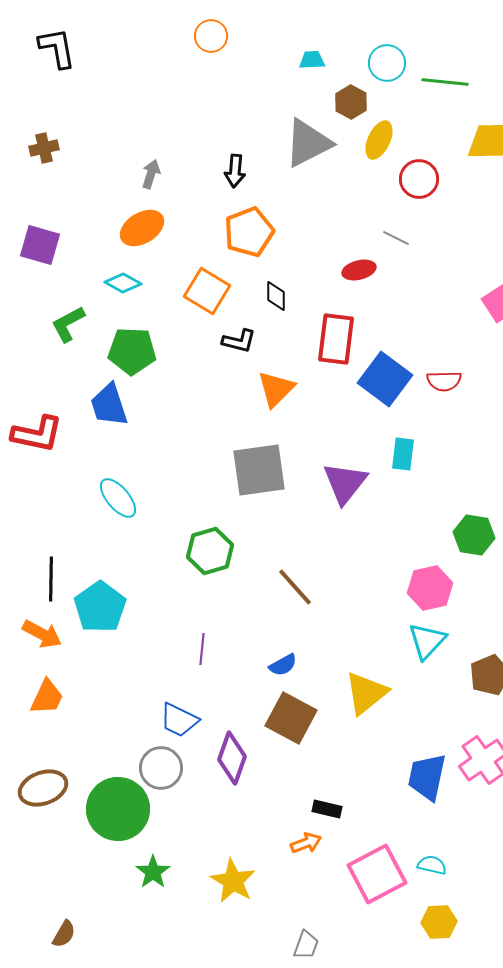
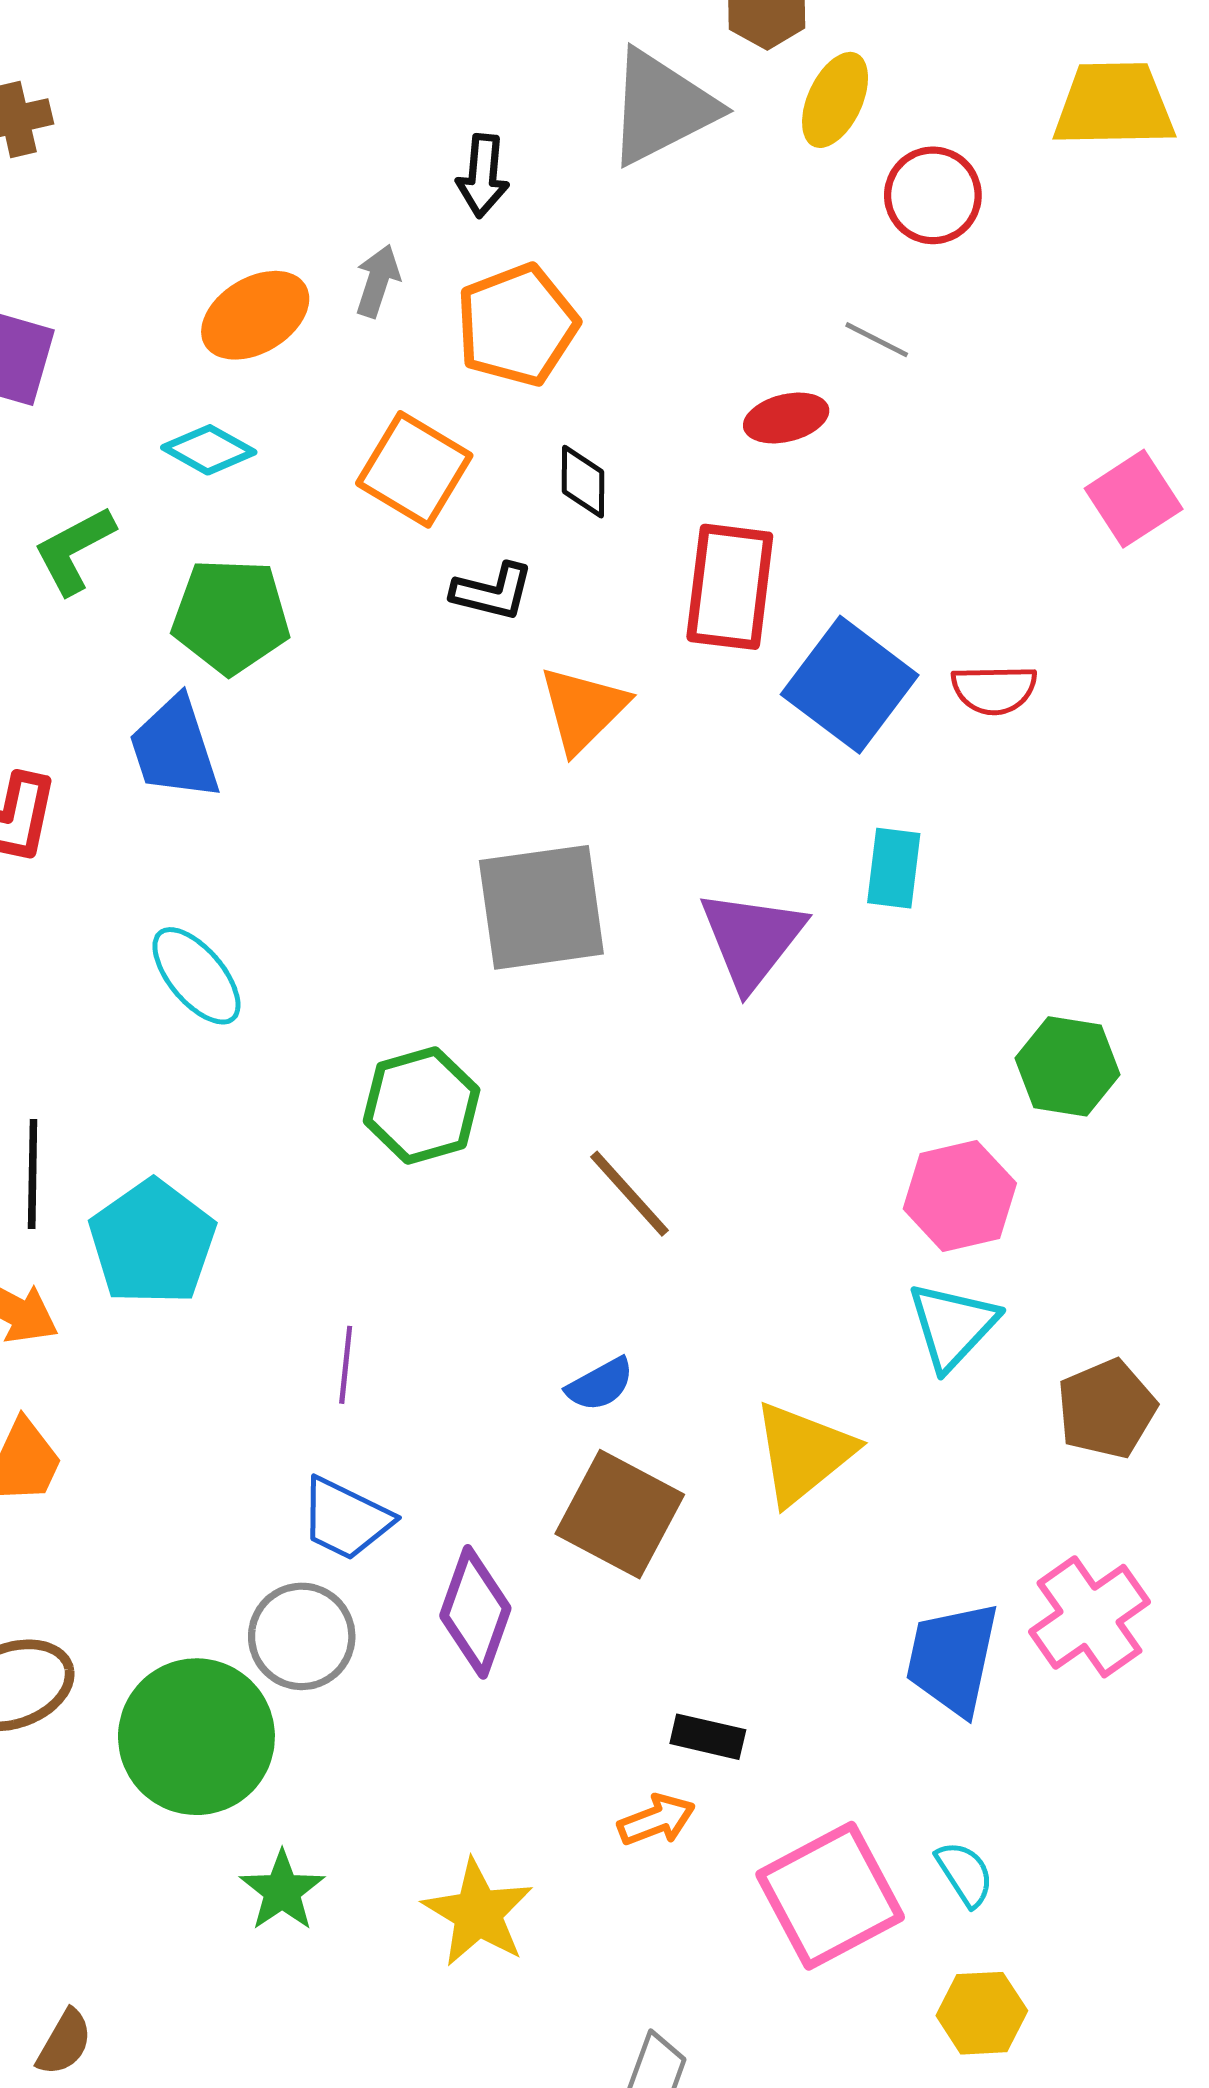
gray arrow: (151, 174) -> (378, 281), moved
purple line: (202, 649) -> (346, 1365), moved
cyan semicircle: (432, 865) -> (965, 1874), turned 44

